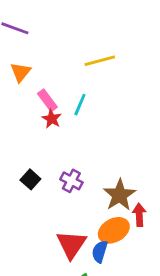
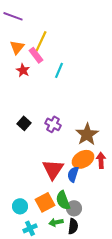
yellow line: (100, 61) -> (41, 41), moved, turned -50
pink rectangle: (47, 100) -> (36, 55), moved
red star: (52, 119) -> (23, 70), moved
red arrow: (139, 215) -> (101, 160), moved

